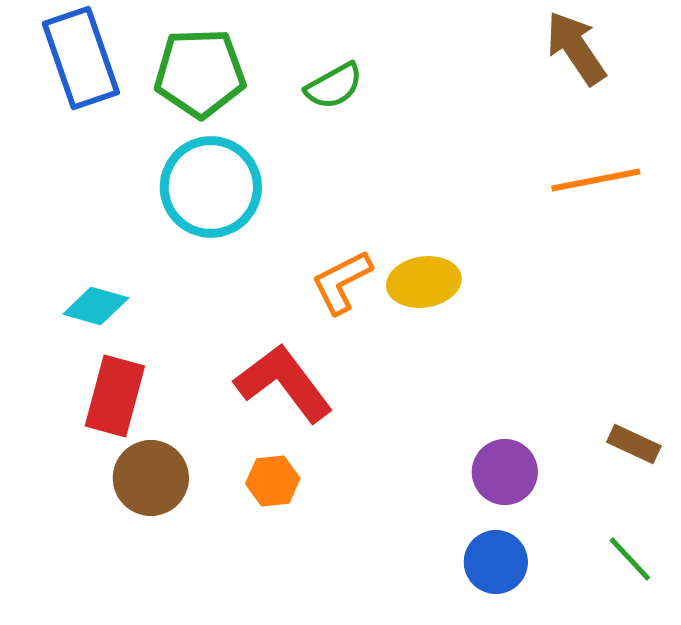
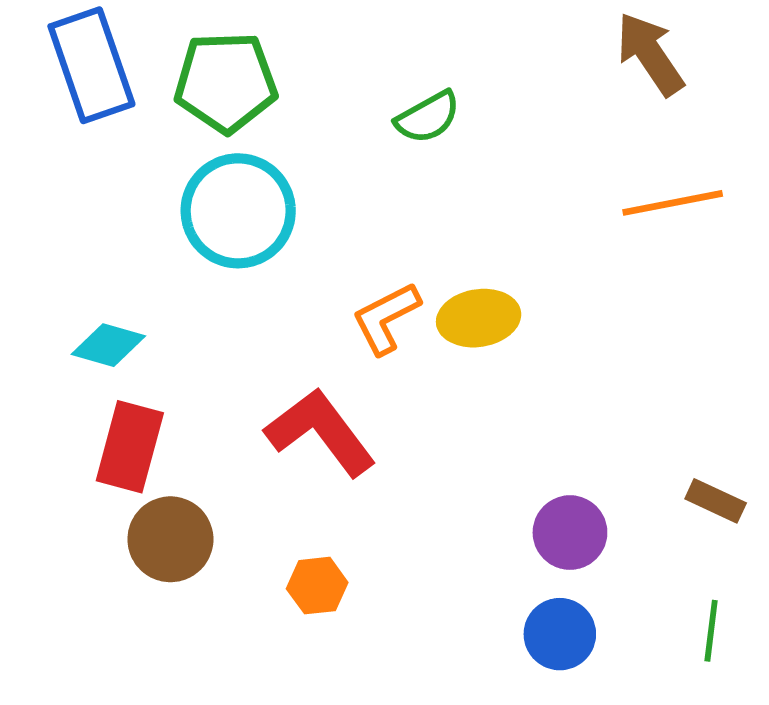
green semicircle: (334, 86) -> (428, 117), moved
orange hexagon: (273, 481) -> (317, 586), moved
green line: (630, 559) -> (711, 631), turned 50

